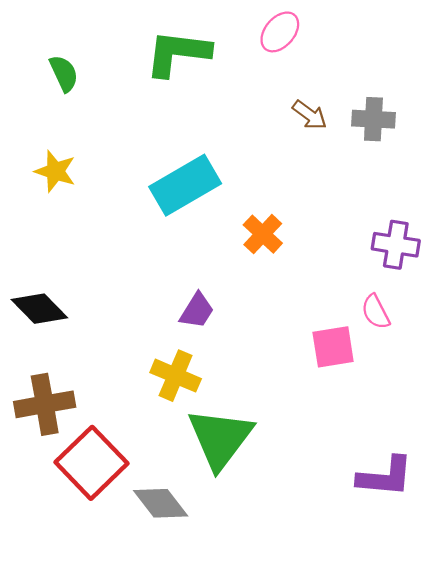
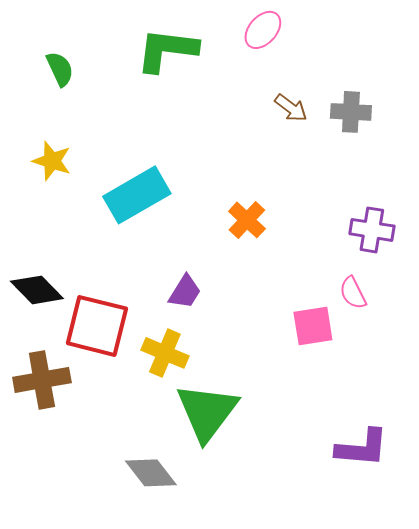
cyan rectangle: (185, 185) -> (137, 195), moved
red square: (92, 463) -> (97, 326), moved, turned -32

